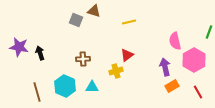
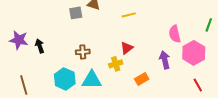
gray square: (76, 20) -> (76, 13), turned -32
orange rectangle: (172, 86) -> (142, 79), moved
cyan triangle: (92, 87) -> (92, 80), size x1.5
brown line: (37, 92) -> (24, 85), moved

